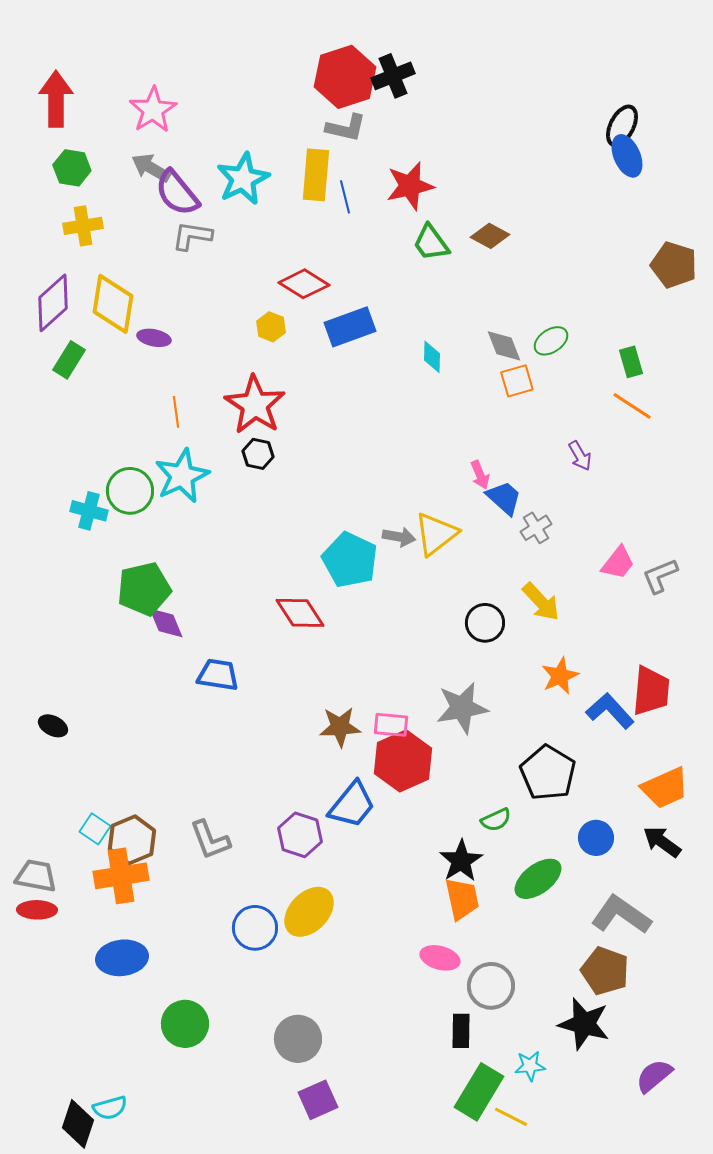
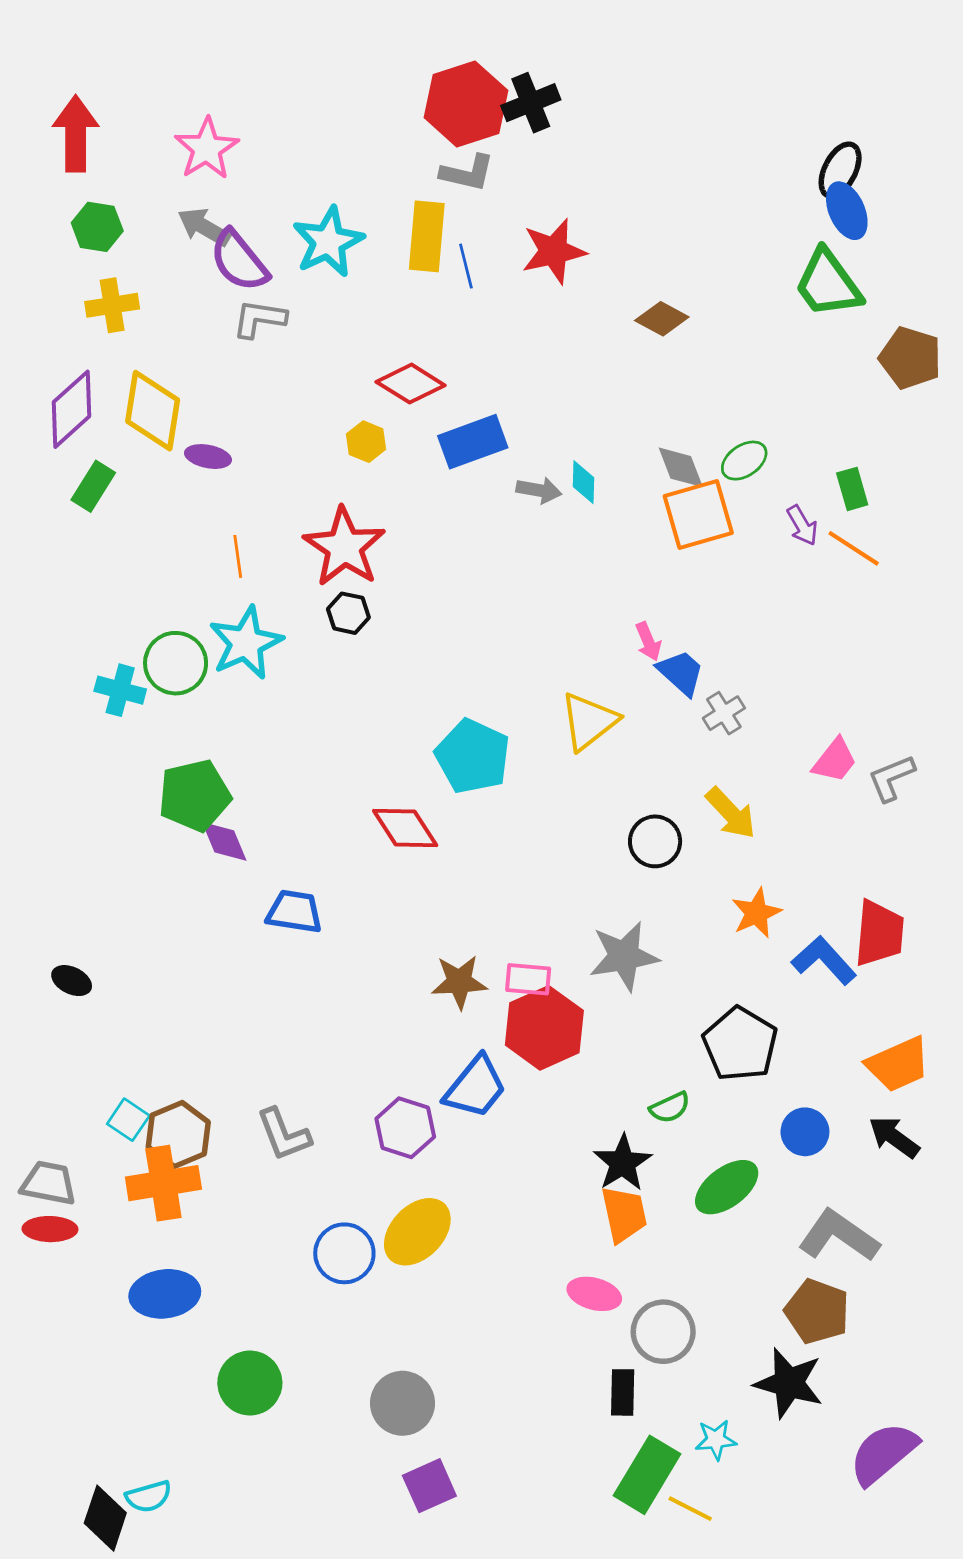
green trapezoid: (431, 243) -> (828, 284), moved, size x1.4
orange square: (517, 381) -> (698, 515), size x1.6
purple arrow: (580, 456) -> (802, 525), moved
gray arrow: (399, 537) -> (539, 490), moved
purple semicircle: (654, 1076) -> (883, 1453), size x1.4

